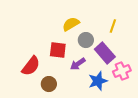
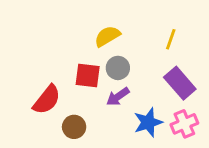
gray circle: (86, 40) -> (118, 68), moved
purple rectangle: (105, 53) -> (180, 83), moved
pink cross: (122, 71) -> (184, 124), moved

